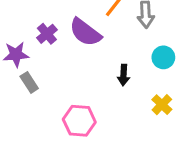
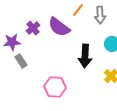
black arrow: (124, 75) -> (85, 56), size x1.6

